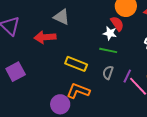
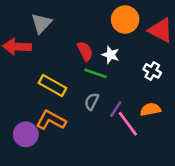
gray triangle: (62, 17) -> (41, 23), turned 42
red semicircle: (117, 24) -> (85, 51), moved
white star: (110, 33) -> (111, 55), moved

